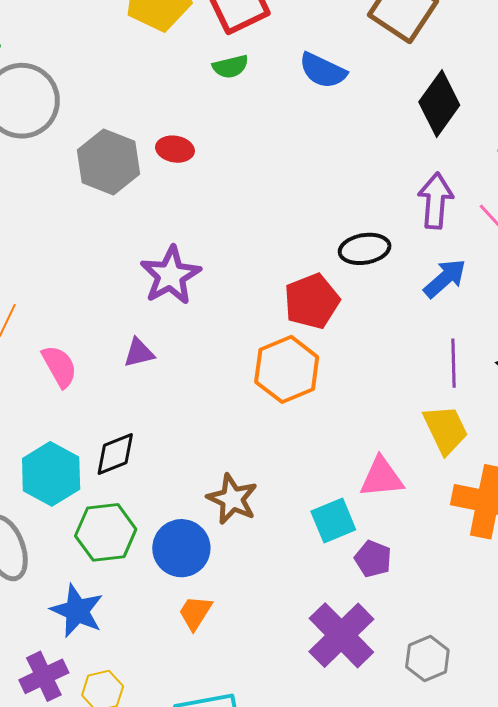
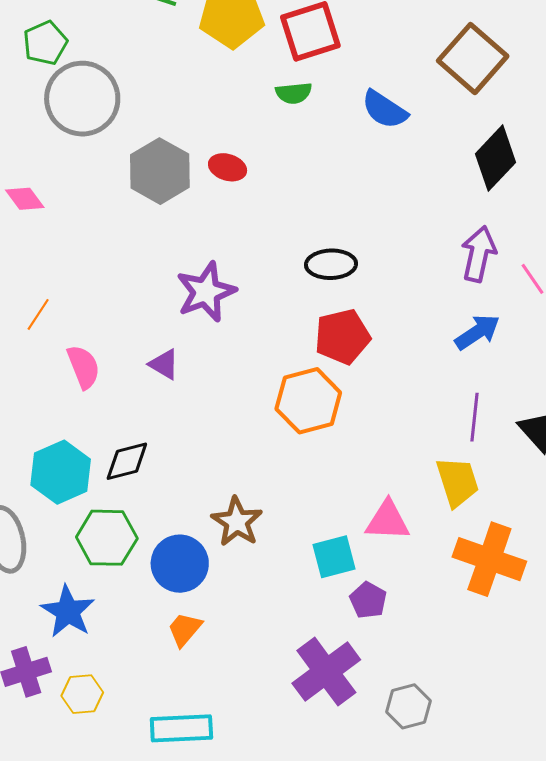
black ellipse: (365, 249) -> (331, 264), moved
purple triangle: (139, 353) -> (164, 364), turned 36

